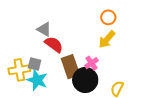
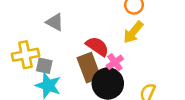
red semicircle: (54, 44) -> (97, 46), moved
yellow cross: (19, 70) -> (25, 55), moved

